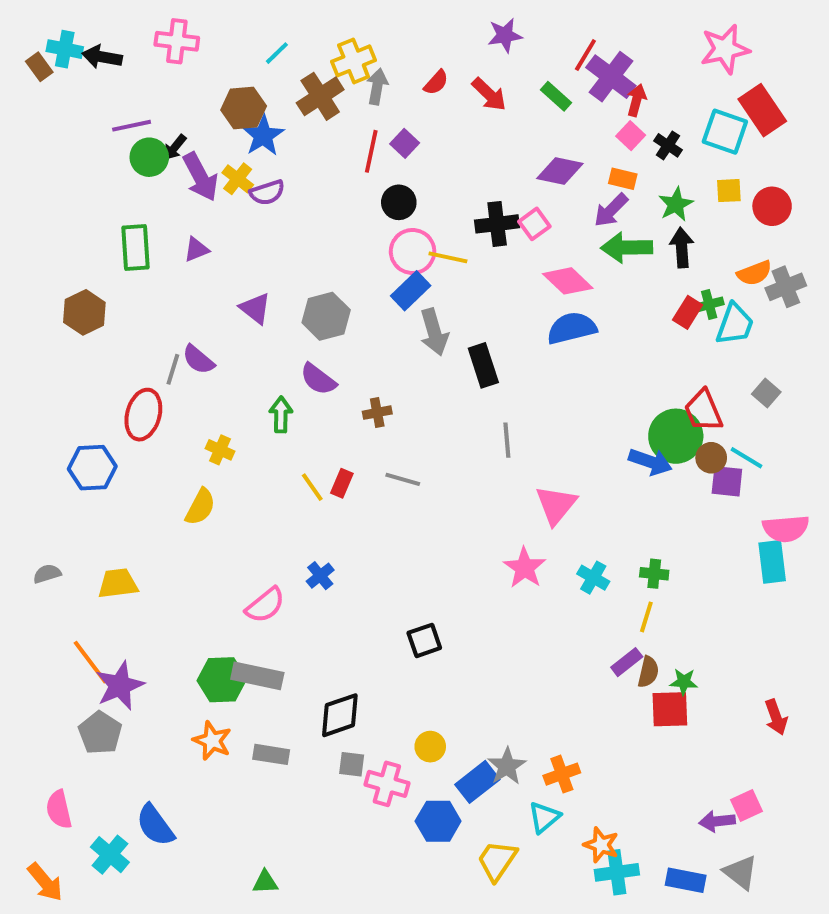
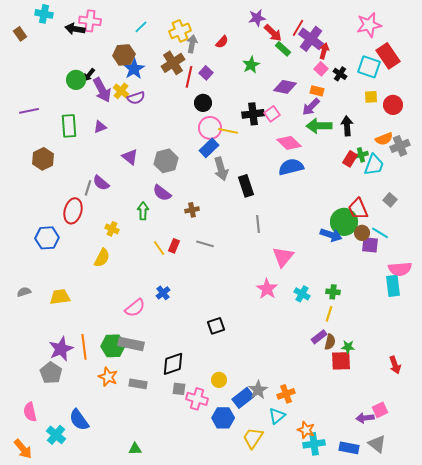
cyan cross: (65, 49) -> (44, 14), moved
black arrow: (102, 57) -> (75, 29), moved
red arrow: (489, 94) -> (273, 33), moved
brown cross: (320, 96) -> (173, 63), moved
purple line: (132, 126) -> (29, 111), moved
green star: (676, 204) -> (251, 65), moved
orange line: (90, 662) -> (84, 347), moved, turned 30

